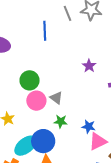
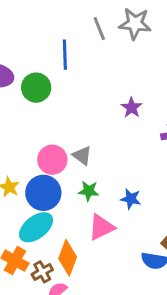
green circle: (30, 80) -> (36, 88), moved
blue circle: (43, 141) -> (43, 193), moved
pink triangle: (98, 141) -> (101, 227), moved

